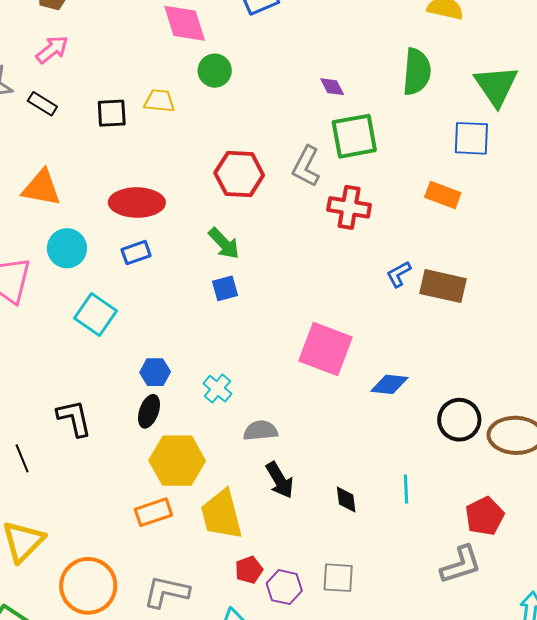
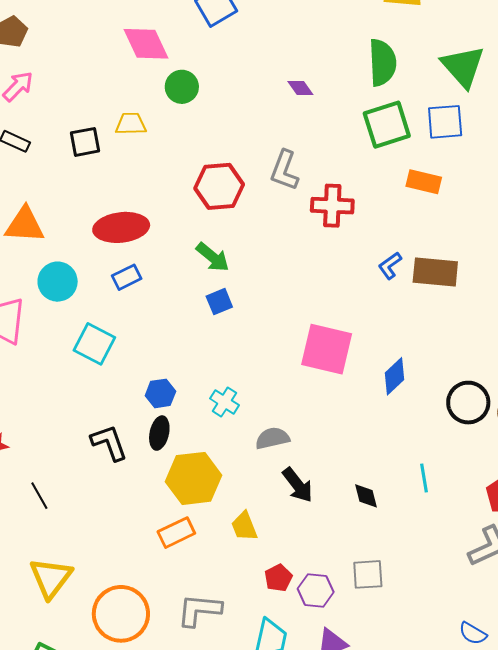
green square: (354, 136) -> (387, 125), moved
blue diamond: (389, 384) -> (394, 376), turned -42
black L-shape: (74, 418) -> (109, 443), moved
yellow trapezoid: (222, 515) -> (244, 526), size x0.6

